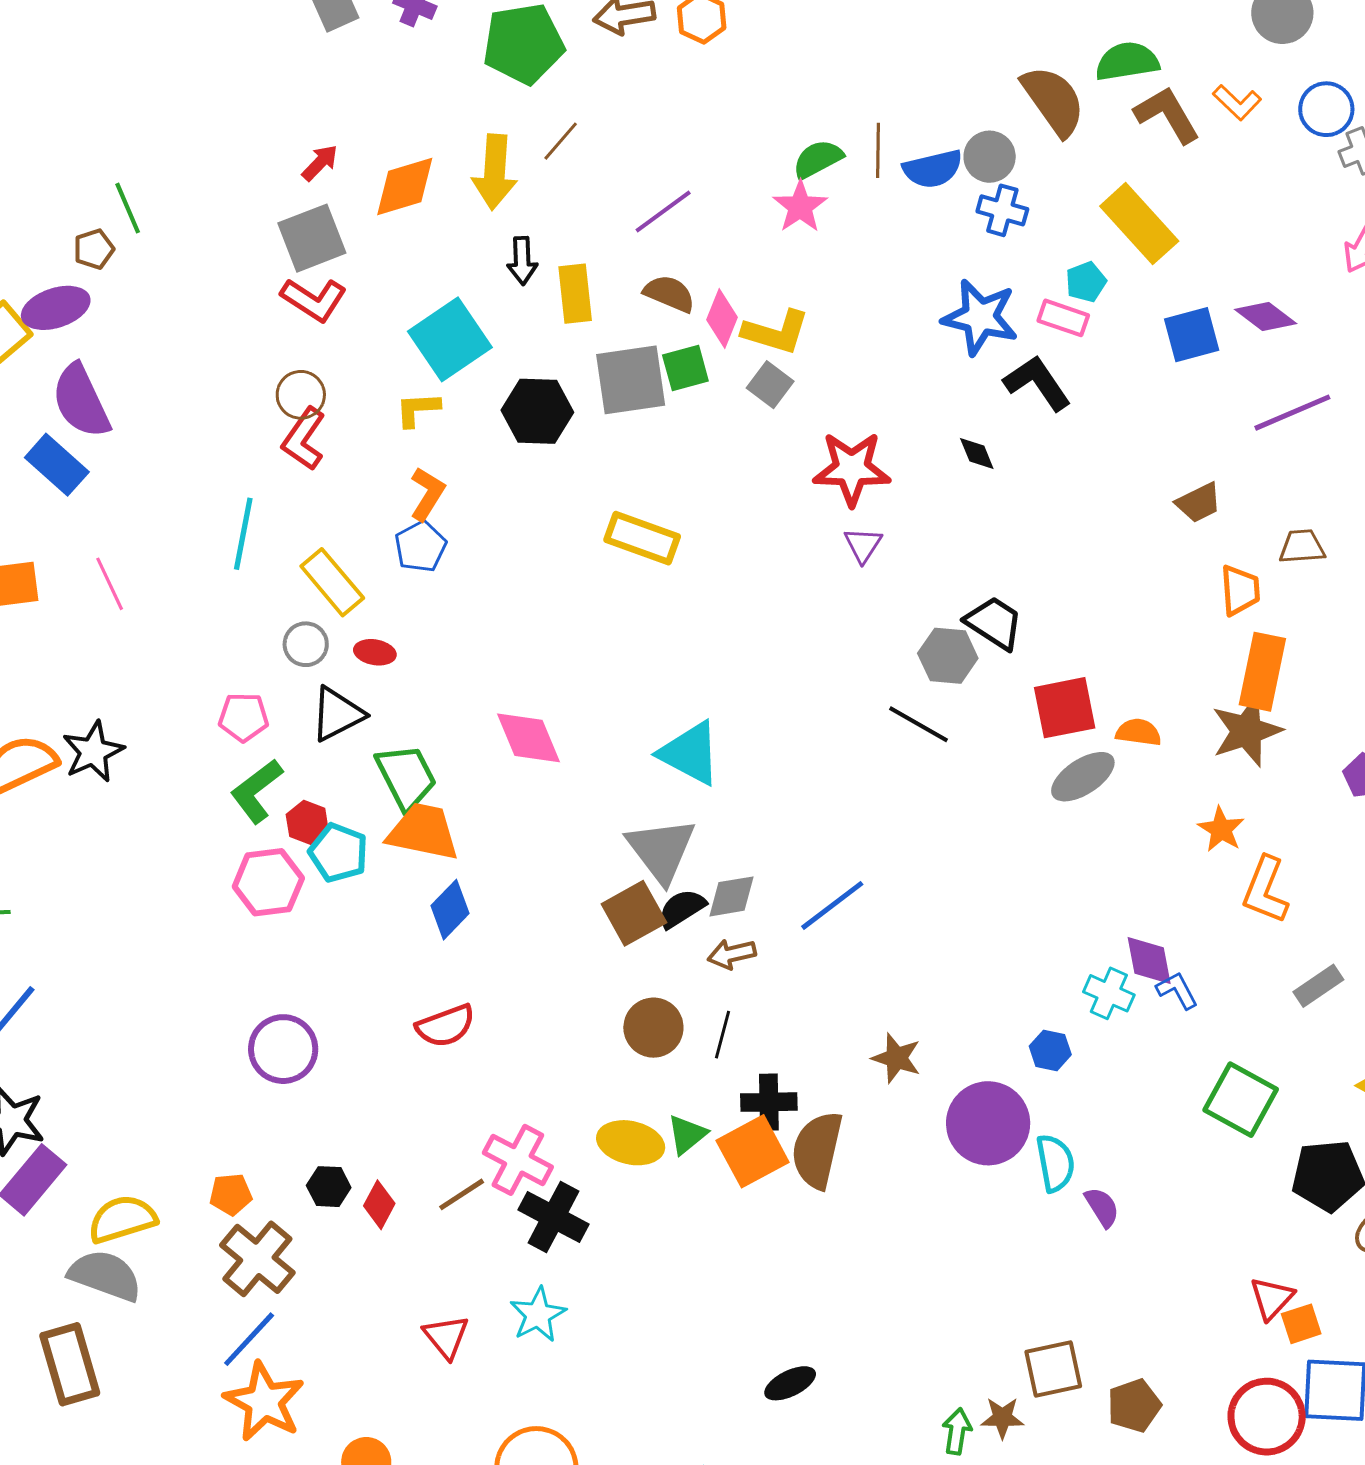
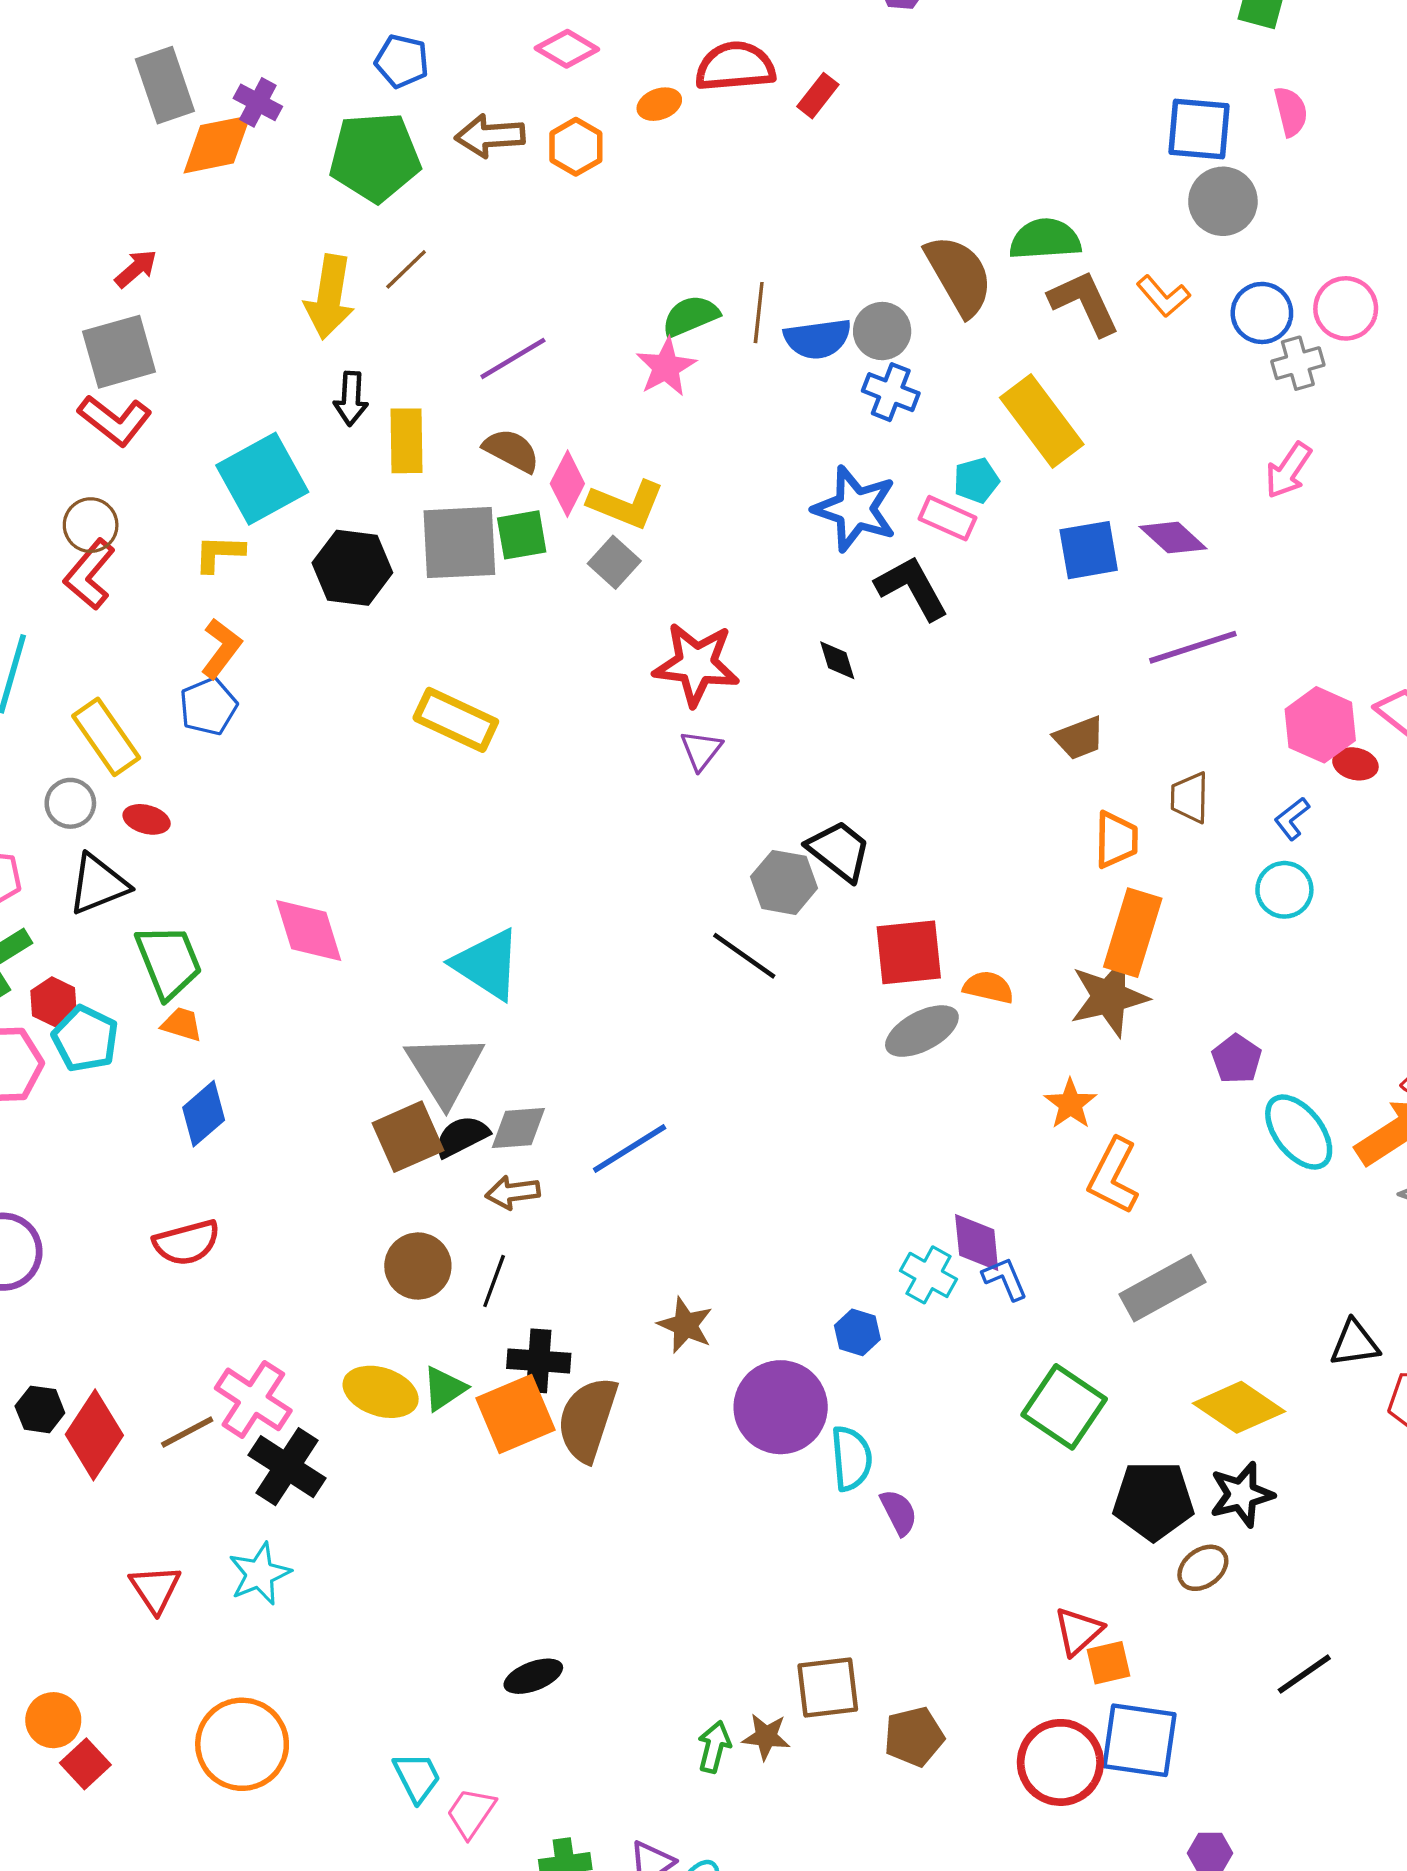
orange diamond: (405, 187) -> (217, 144), moved
brown trapezoid: (1302, 547) -> (1190, 798), turned -90
orange trapezoid: (423, 832) -> (182, 1024), size x0.5
gray rectangle: (1318, 986) -> (1163, 1288), size x1.5
red diamond: (379, 1205) -> (94, 1435), size x1.6

